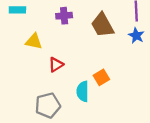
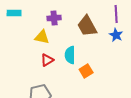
yellow triangle: (34, 41) -> (42, 37), moved
cyan semicircle: (83, 91) -> (70, 55), moved

